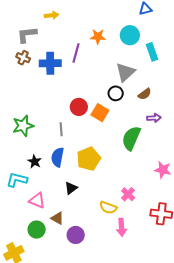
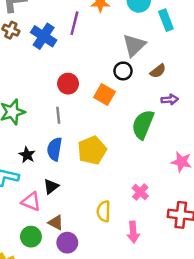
blue cross: (50, 63) -> (44, 36), turned 35
red circle: (79, 107) -> (68, 84), moved
black triangle: (71, 188) -> (51, 187), moved
yellow semicircle: (108, 208) -> (104, 211), moved, turned 72
purple circle: (76, 235) -> (67, 243), moved

